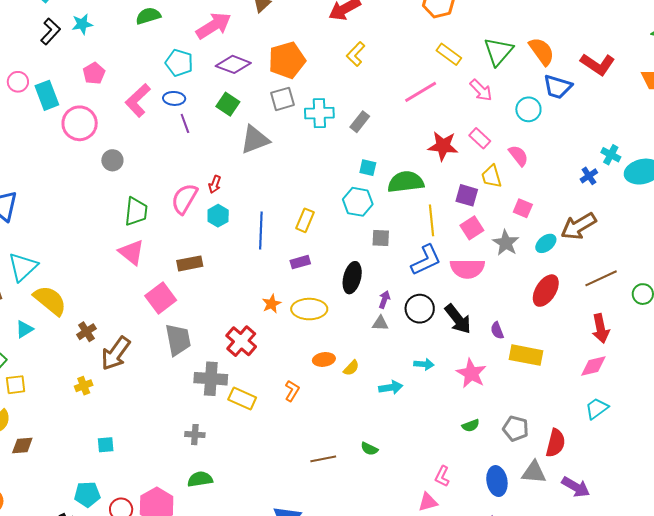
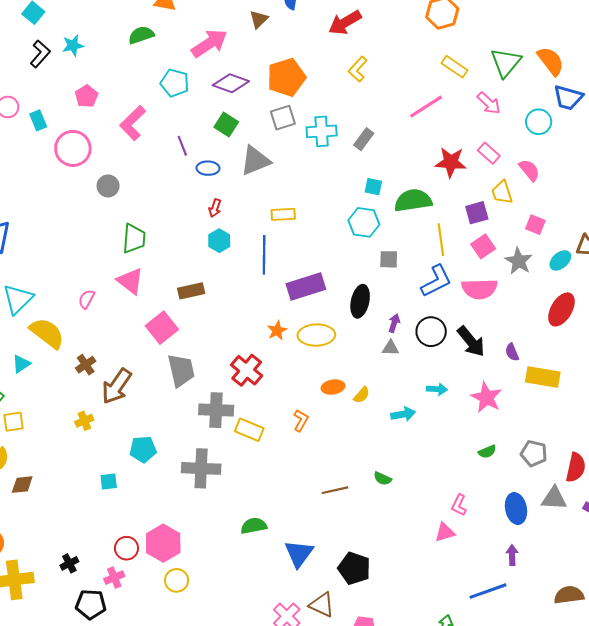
cyan rectangle: (47, 95) -> (38, 120), size x0.7
blue ellipse: (174, 98) -> (208, 168), moved
purple square: (467, 195) -> (477, 213), turned -30
pink semicircle: (184, 199) -> (87, 299), moved, size x0.6
yellow rectangle: (305, 220) -> (283, 214), moved, turned 65
purple rectangle: (300, 262) -> (306, 287), size x1.8
gray cross: (195, 435) -> (201, 468), size x1.8
green semicircle: (200, 479) -> (254, 526), moved
cyan pentagon: (87, 494) -> (143, 449), moved

